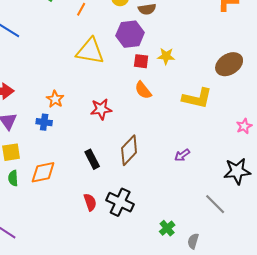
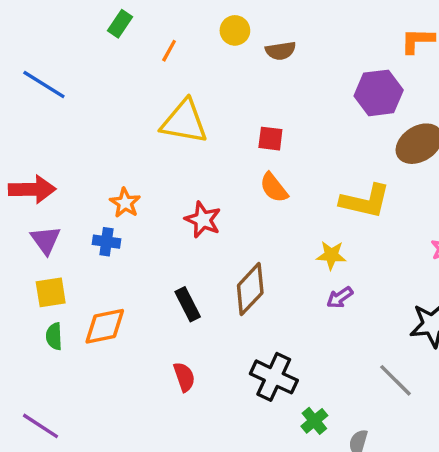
purple hexagon: (130, 34) -> (379, 93), moved
yellow star: (166, 56) -> (331, 255), moved
red star: (101, 109) -> (203, 220), turned 30
black cross: (120, 202) -> (274, 377), moved

